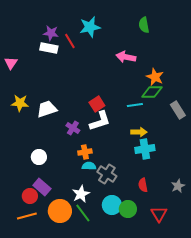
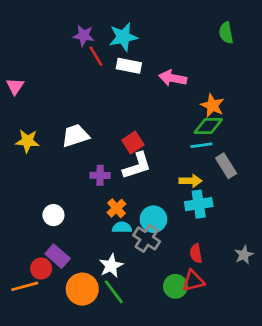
green semicircle: (144, 25) -> (226, 33), moved
purple star: (51, 33) -> (84, 36), moved
white rectangle: (49, 48) -> (129, 66), moved
cyan line: (135, 105) -> (201, 145), moved
white trapezoid: (47, 109) -> (75, 136), moved
gray rectangle: (178, 110) -> (226, 166), moved
purple cross: (73, 128) -> (100, 175), turned -32
orange cross: (85, 152) -> (116, 208), turned -32
cyan circle: (112, 205) -> (153, 219), moved
red triangle: (159, 214) -> (193, 281), moved, turned 48
orange line: (27, 216) -> (25, 286), moved

